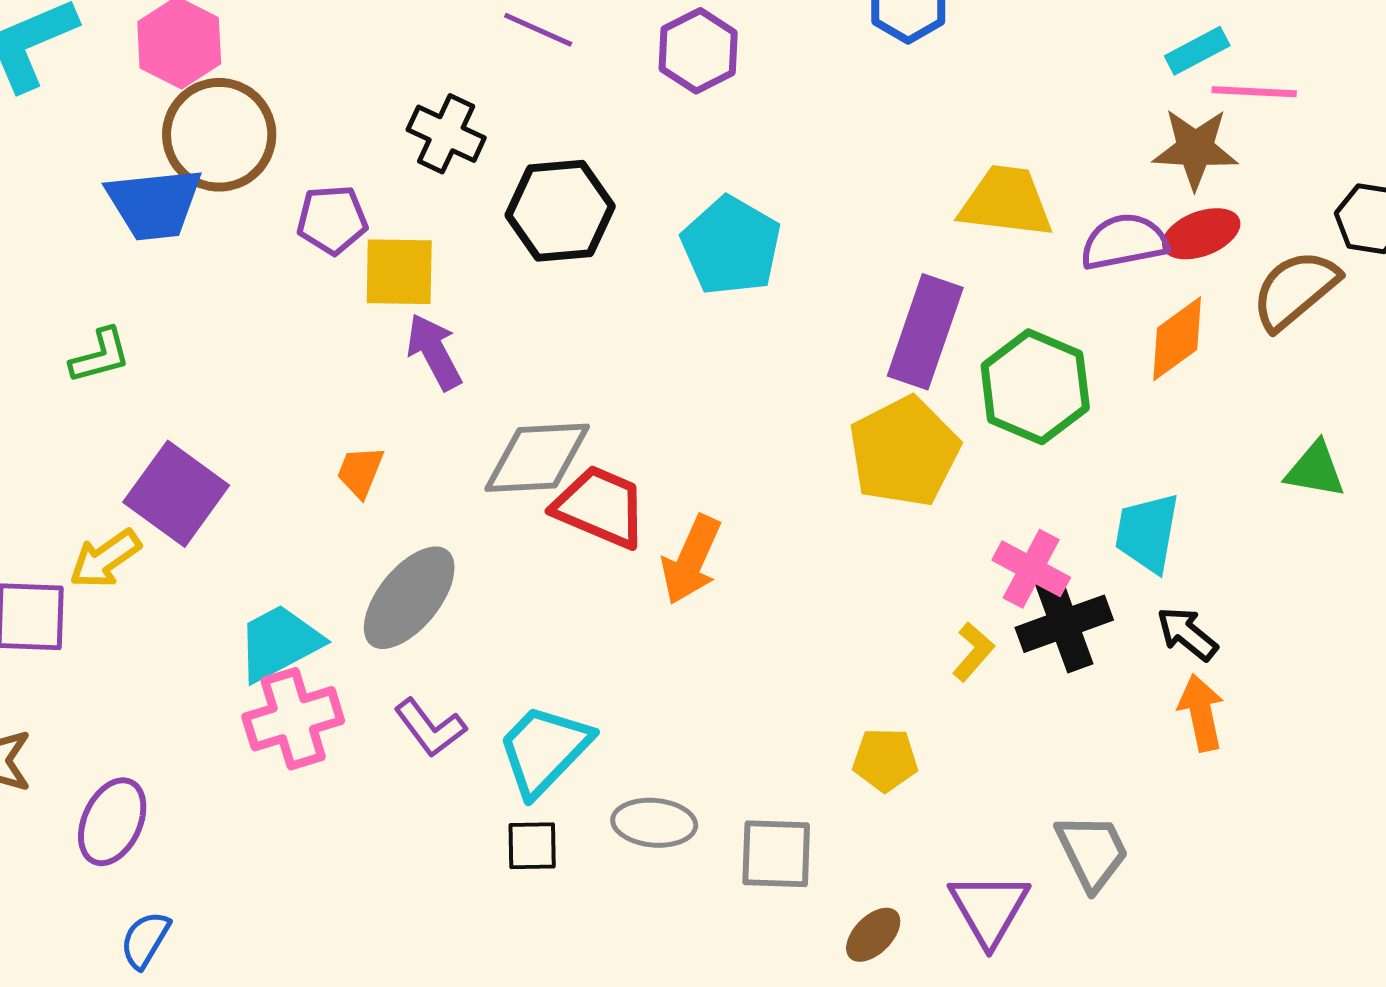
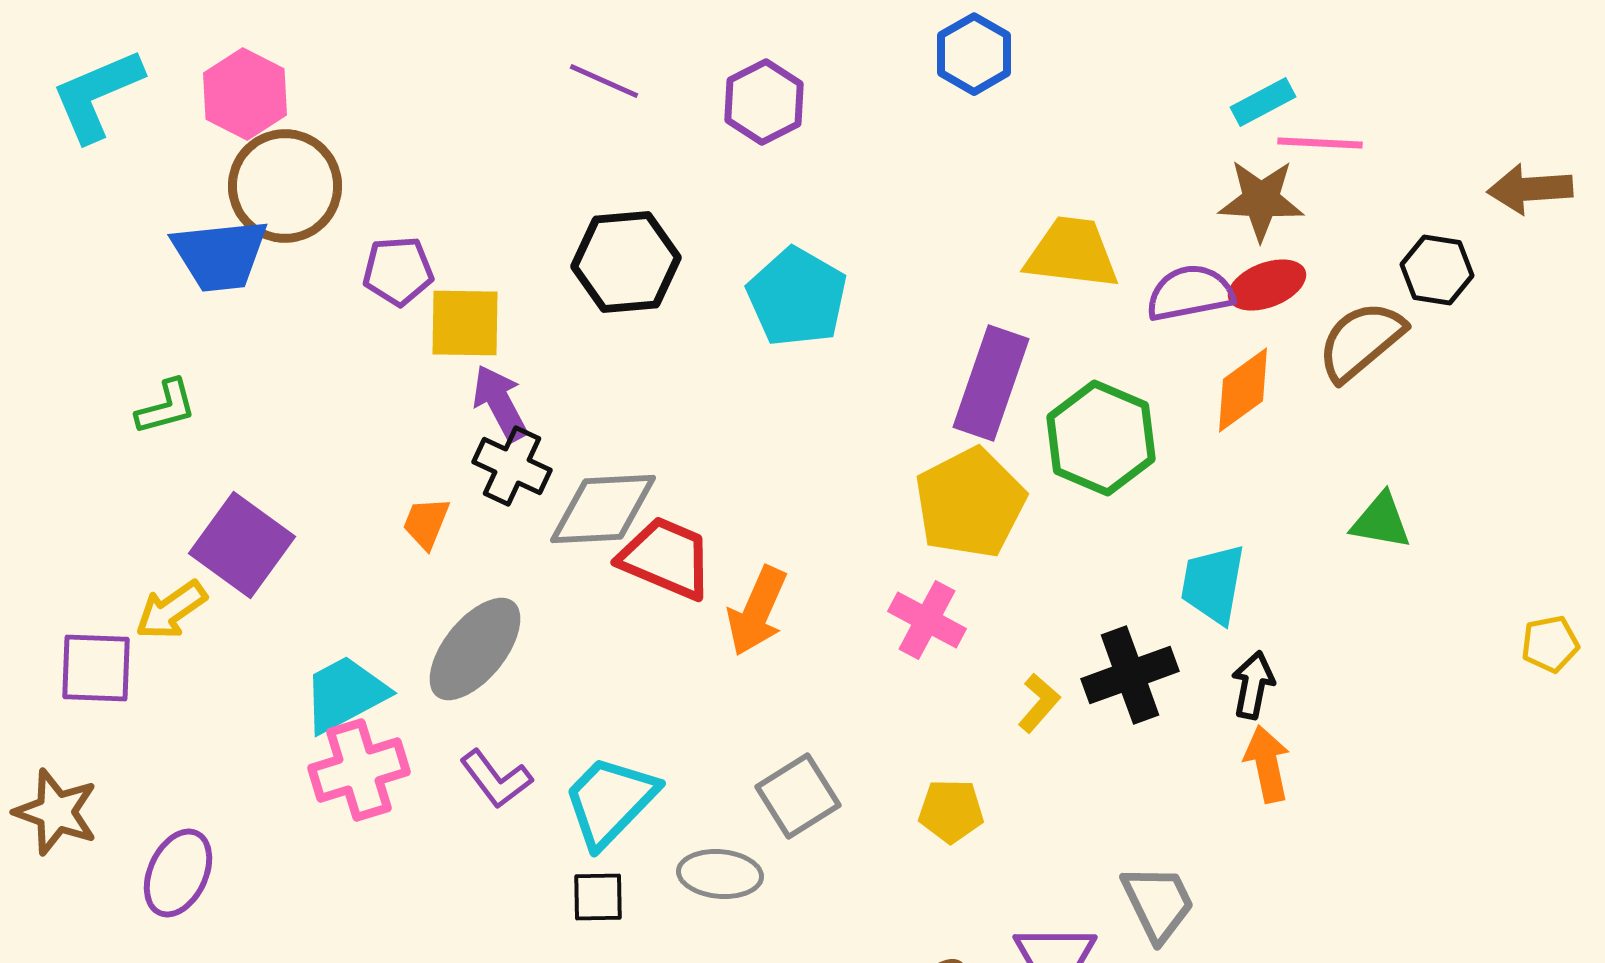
black cross: (446, 134) -> (512, 466), moved
pink cross: (1031, 569) -> (927, 620), moved
black arrow: (1187, 634) -> (1253, 685), turned 62
gray square: (776, 854) -> (798, 796), moved, turned -34

